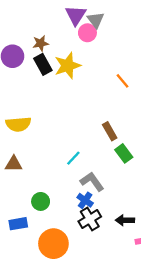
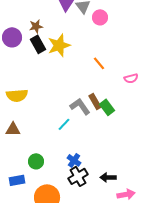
pink circle: (87, 33) -> (100, 17), moved
orange line: (123, 81) -> (99, 63), moved
green rectangle: (124, 153) -> (107, 107), moved
gray L-shape: (92, 182) -> (80, 106), moved

